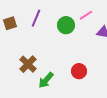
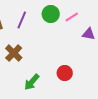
green circle: (66, 25) -> (51, 14), moved
brown cross: (28, 64) -> (14, 53), moved

